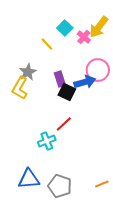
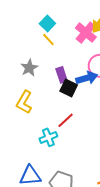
cyan square: (65, 28) -> (47, 23), moved
pink cross: (84, 37) -> (86, 33), size x1.5
yellow L-shape: (20, 88) -> (24, 102), moved

